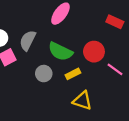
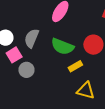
gray circle: (44, 74) -> (26, 70), moved

